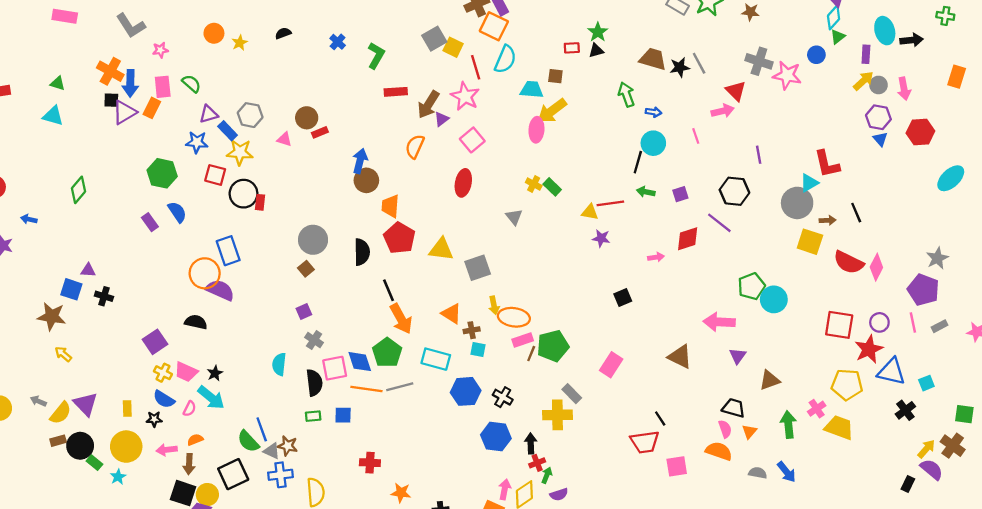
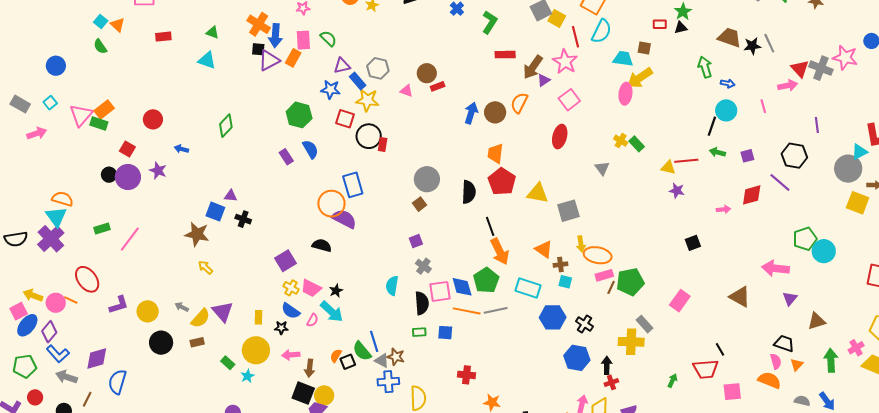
gray cross: (759, 61) -> (821, 68), moved
brown circle: (366, 180) -> (495, 112), moved
orange semicircle: (195, 440) -> (336, 356), moved, turned -40
black circle: (80, 446) -> (161, 343), moved
black square: (233, 474) -> (348, 362), moved, size x0.6
green arrow: (547, 475) -> (672, 381), moved

